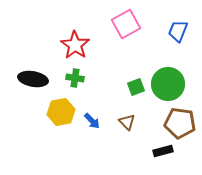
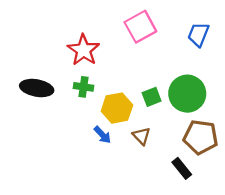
yellow hexagon: (61, 112) -> (117, 108), moved
black rectangle: (163, 151) -> (182, 168), turned 66

